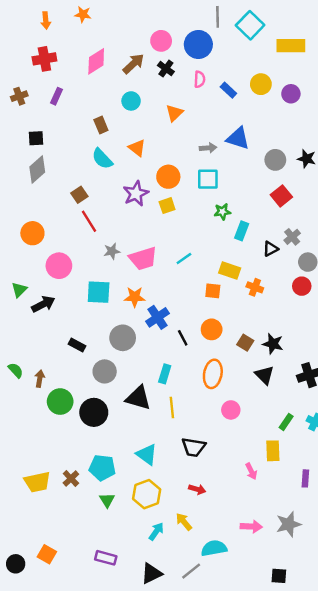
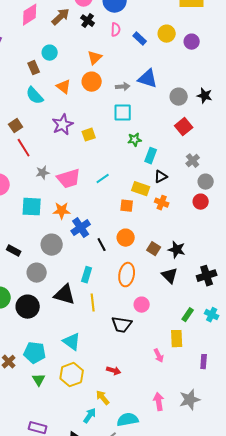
cyan circle: (131, 101) -> (50, 53), moved
orange circle: (168, 177) -> (92, 82), moved
black triangle: (270, 249) -> (161, 177), moved
black trapezoid: (194, 447) -> (122, 325), moved
pink arrow: (251, 527) -> (159, 402), turned -102
cyan arrow: (156, 531) -> (90, 416), moved

